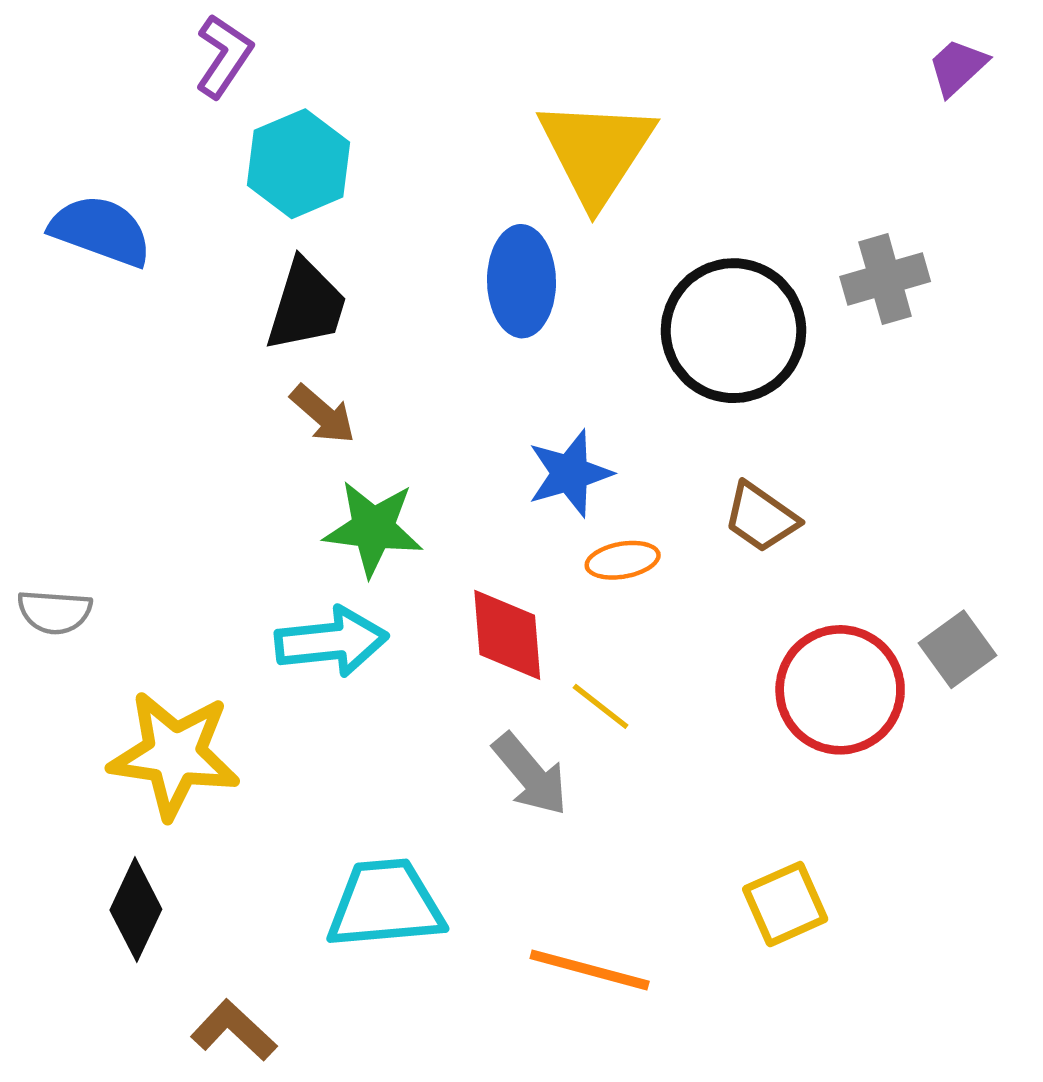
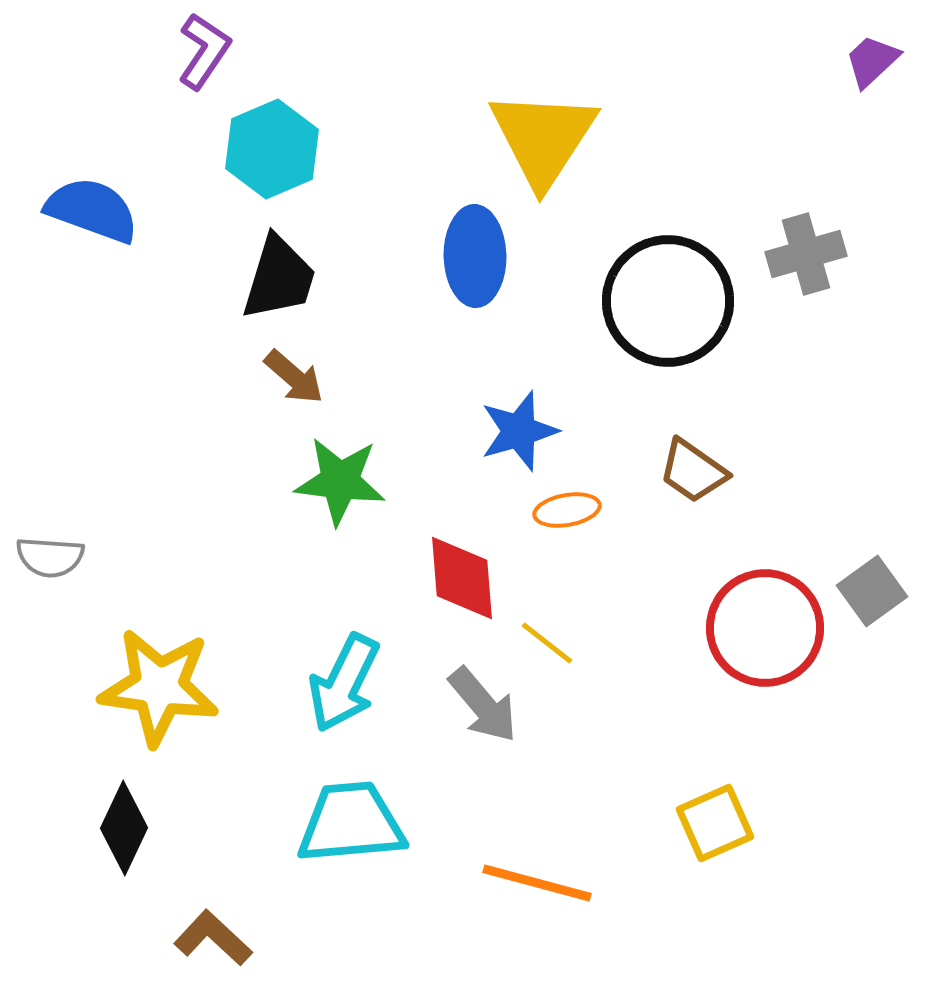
cyan arrow: (331, 642) -> (344, 683), moved, turned 122

